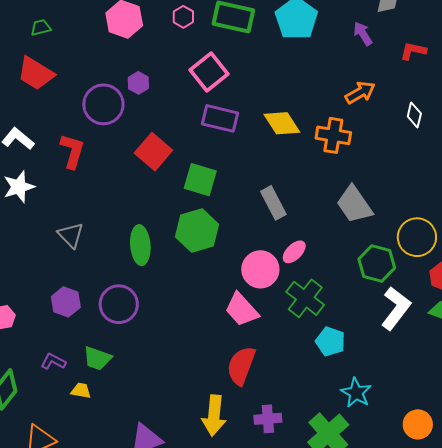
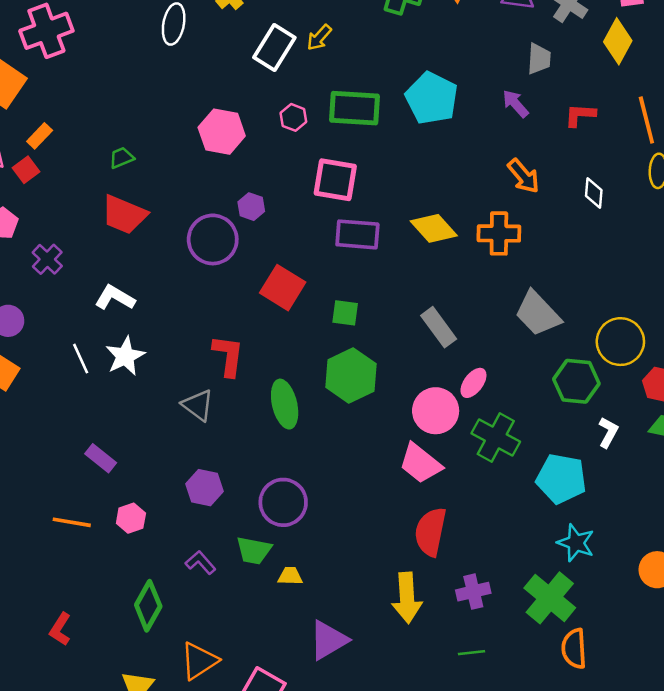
pink square: (209, 72) -> (335, 180), turned -33
orange arrow: (360, 93) -> (524, 176), turned 88
red L-shape: (72, 151) -> (228, 356), moved
green square: (200, 180) -> (345, 313), size x0.7
purple circle: (119, 304) -> (283, 502), moved
white L-shape: (396, 308) -> (608, 432), size x0.6
cyan pentagon: (330, 342) -> (561, 479), moved, size x1.4
purple L-shape: (53, 361) -> (200, 563), turned 30
yellow trapezoid: (81, 391) -> (290, 576), moved

